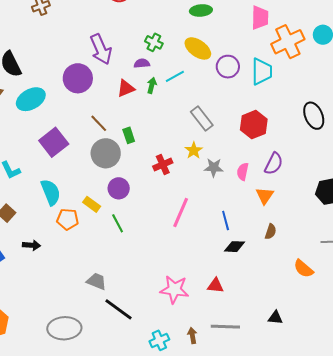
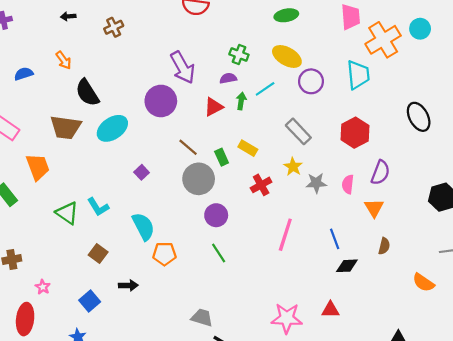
purple circle: (228, 67) -> (311, 81), moved
purple square: (54, 142) -> (142, 172), size x0.5
yellow rectangle: (92, 204) -> (248, 148), moved

